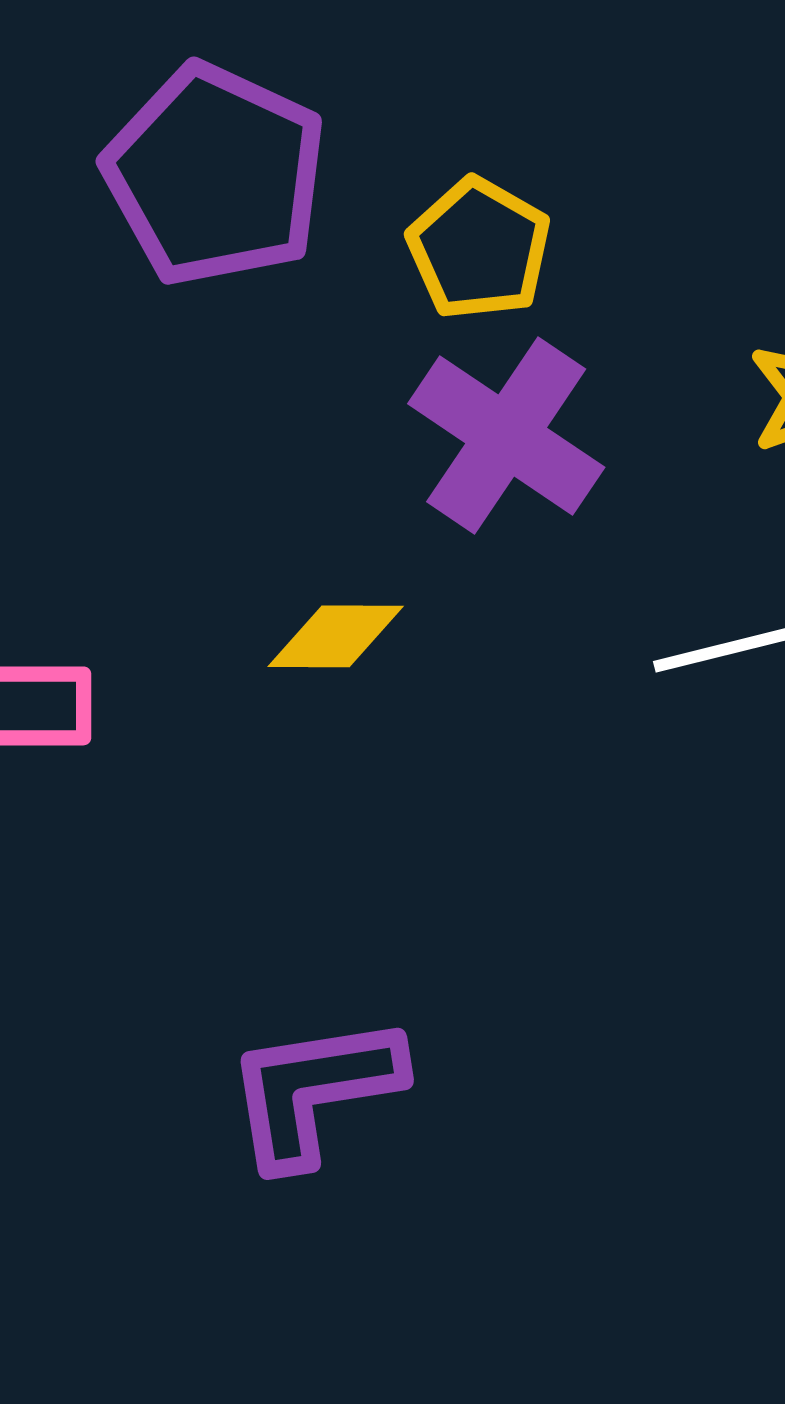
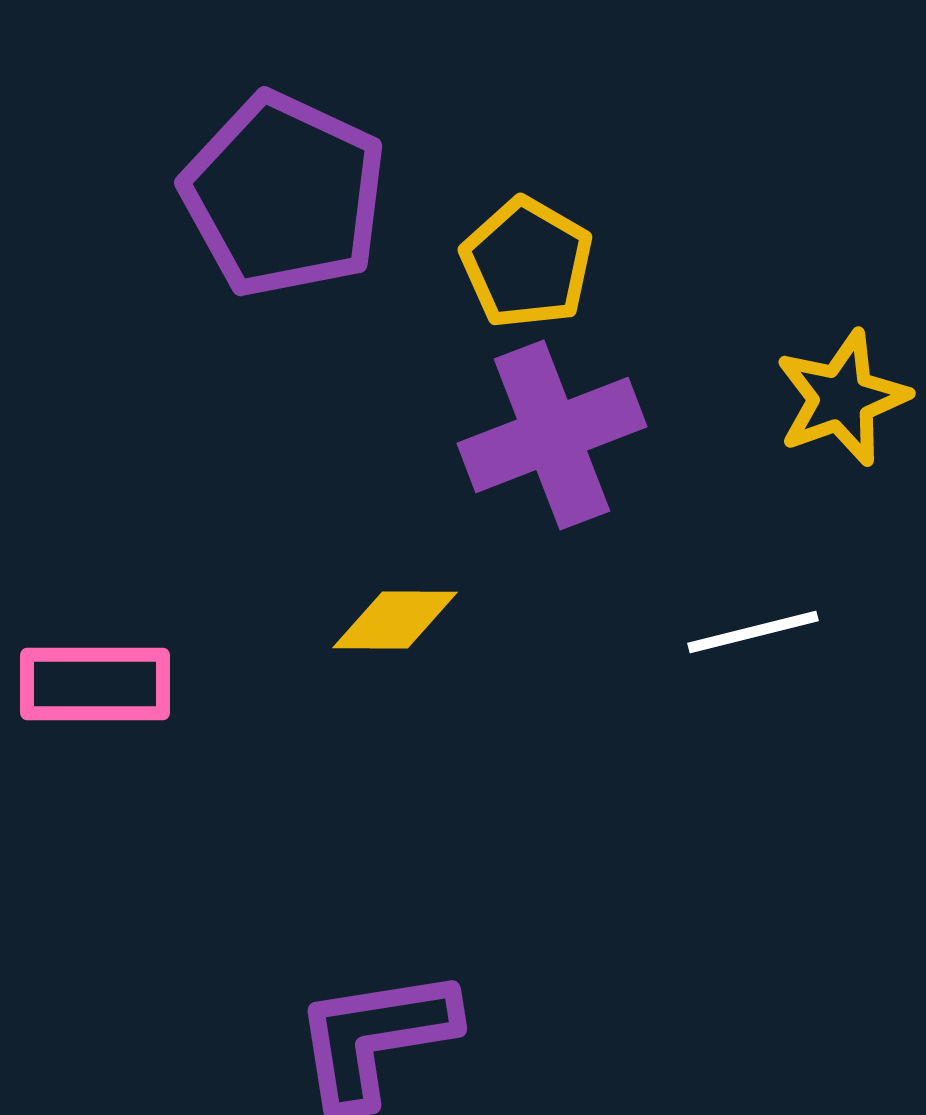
purple cross: (506, 435) -> (552, 435), turned 35

